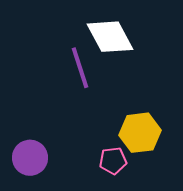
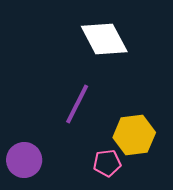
purple line: (80, 68) -> (77, 104), moved, turned 45

